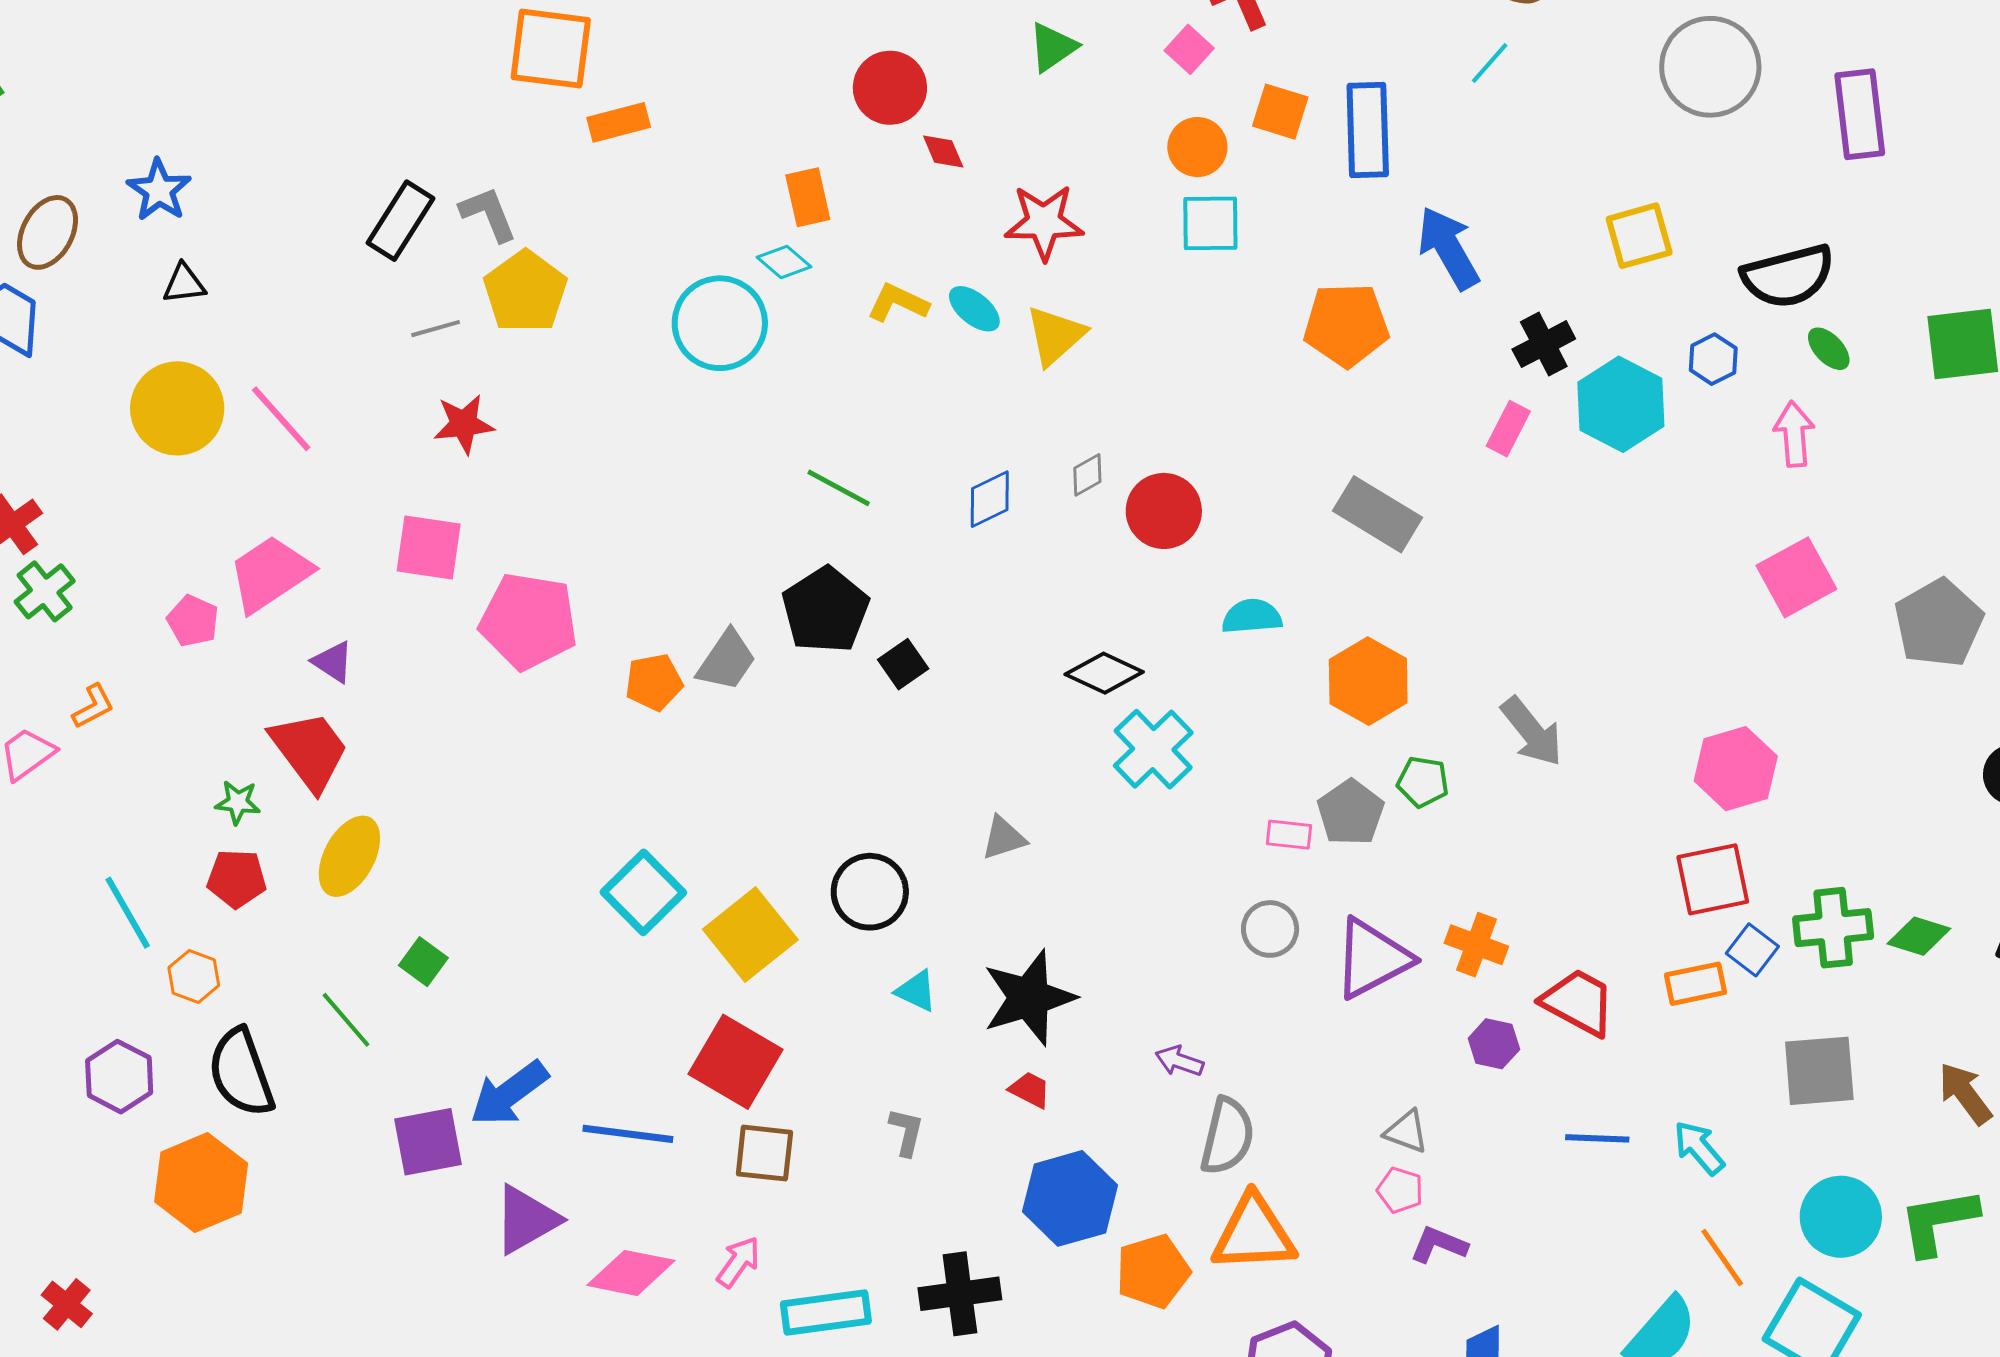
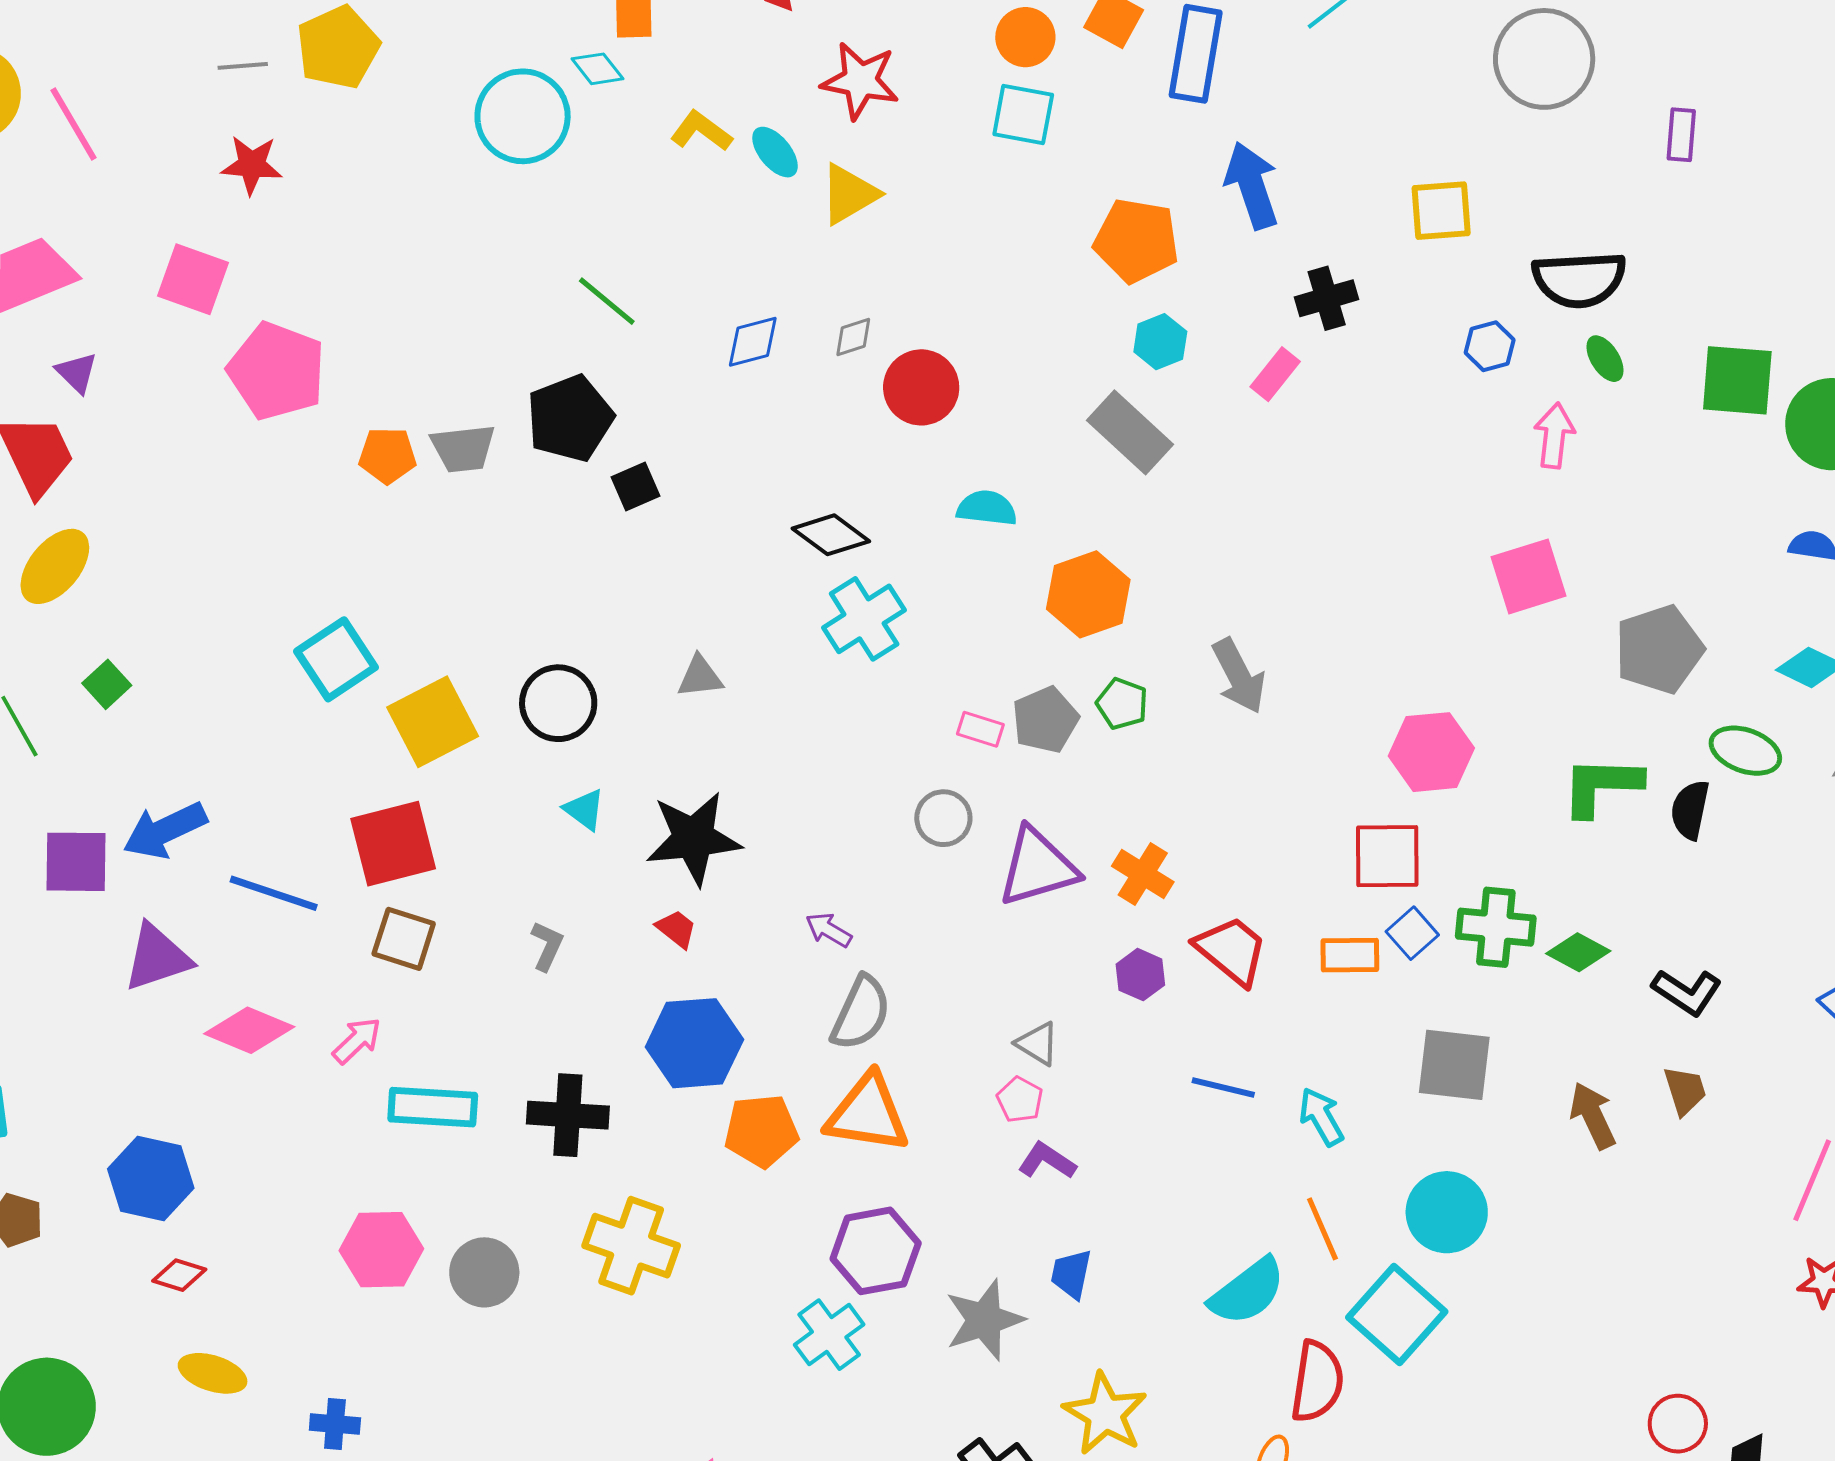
purple rectangle: (1860, 114) -> (1681, 135), size x0.6
cyan hexagon: (1621, 404) -> (1160, 342), moved, size x0.6
gray trapezoid: (727, 660) -> (463, 448), turned 38
red square: (735, 1062) -> (393, 844), turned 34
green L-shape: (1938, 1221) -> (1601, 786), moved

